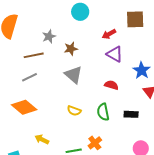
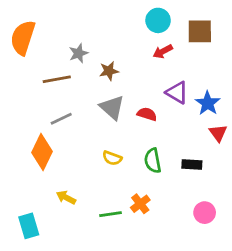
cyan circle: (80, 12) -> (158, 20), moved
purple triangle: (115, 54) -> (177, 93), moved
gray line: (29, 77) -> (61, 119), moved
red semicircle: (111, 85) -> (147, 114), moved
orange diamond: (24, 107) -> (42, 152), turned 75

